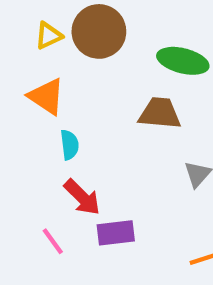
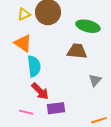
cyan semicircle: (70, 145) -> (34, 66), size x1.5
pink line: (53, 241) -> (26, 112), turned -40

